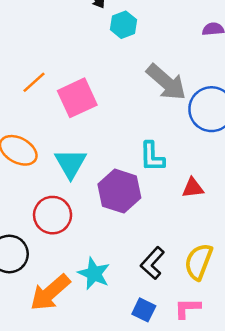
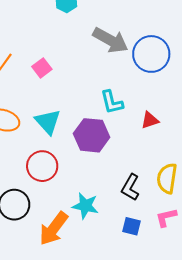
pink square: (77, 98) -> (42, 68), size x0.6

